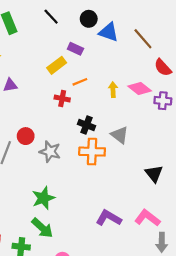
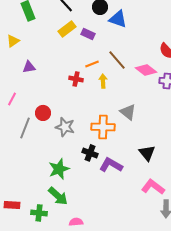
brown line: (143, 39) -> (117, 60), moved
yellow rectangle: (57, 65) -> (67, 29), moved
yellow arrow: (113, 90) -> (103, 81), moved
black cross: (86, 125) -> (90, 153), moved
black triangle: (154, 174) -> (147, 153), moved
purple L-shape: (109, 218) -> (111, 165), moved

